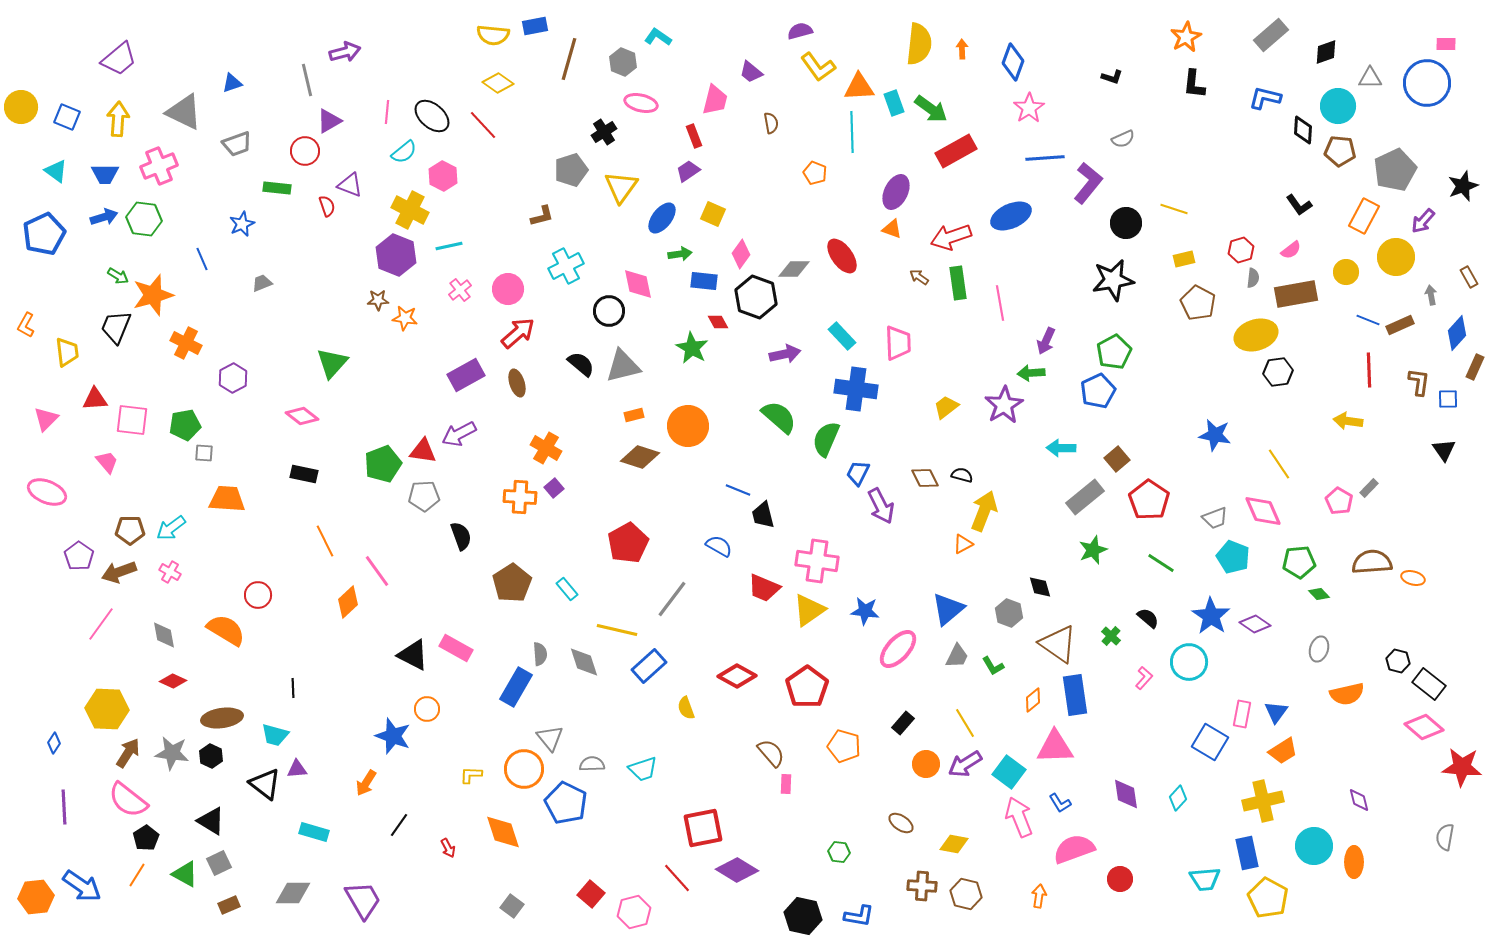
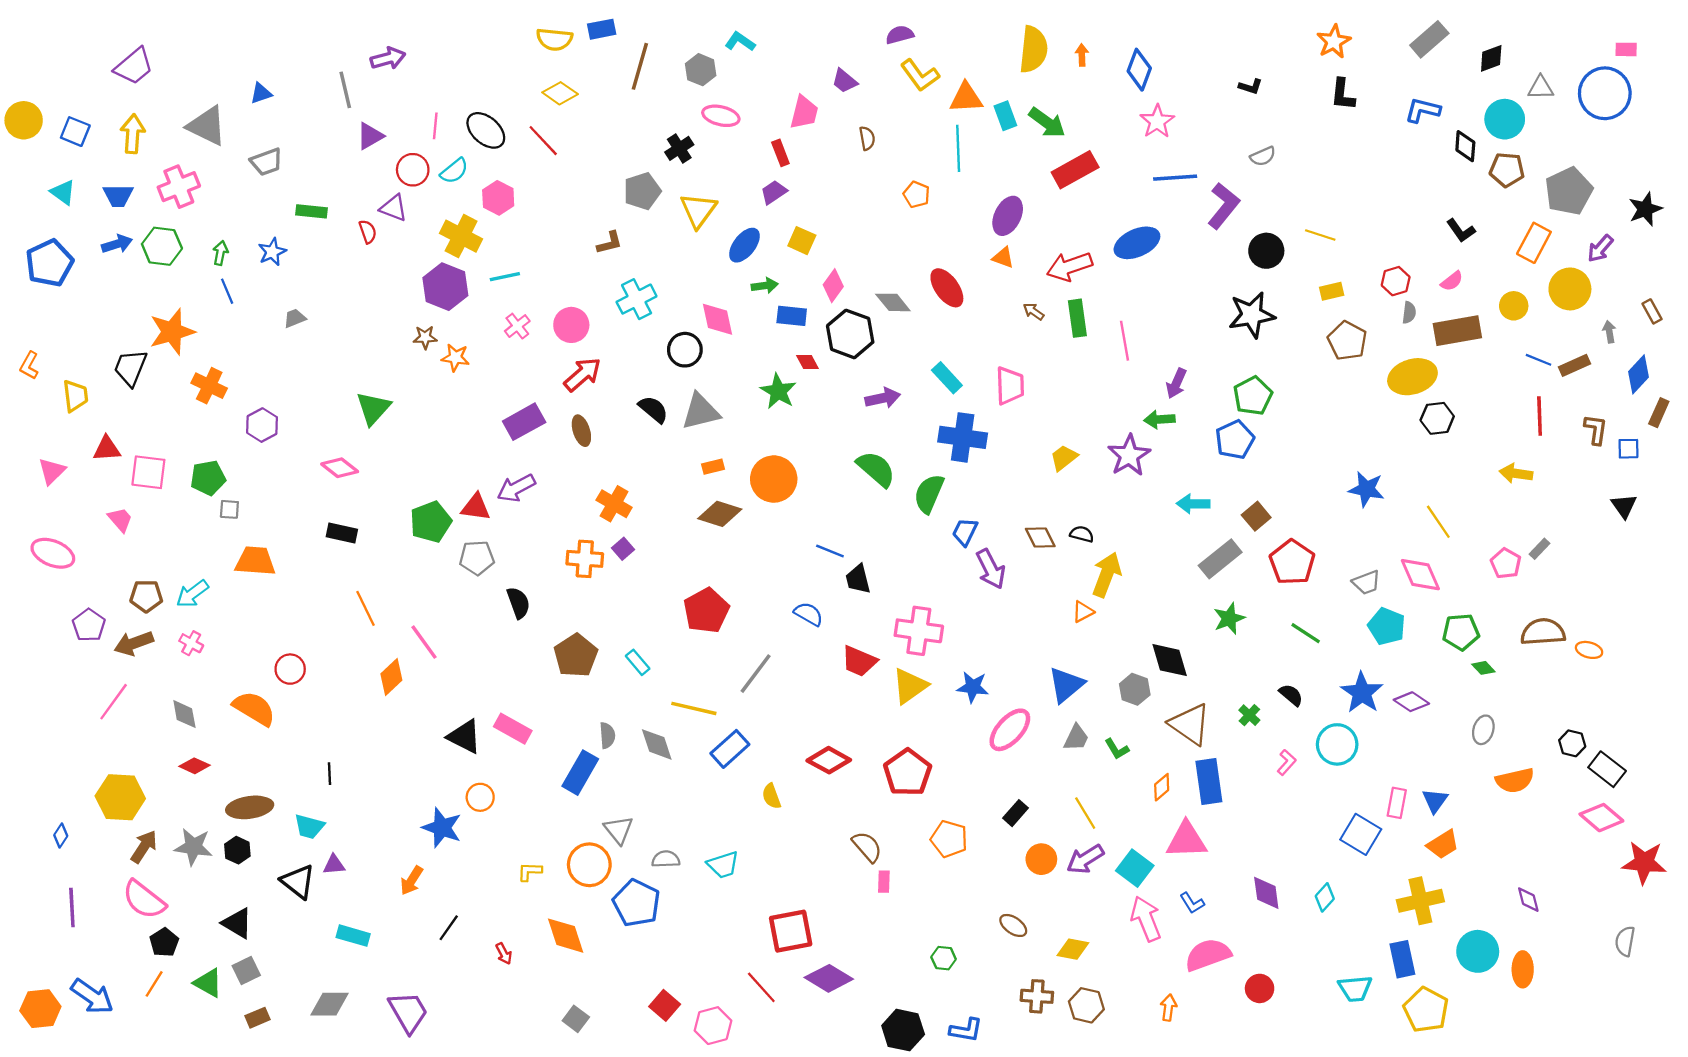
red circle: (305, 151) -> (413, 170), moved
gray diamond: (794, 269) -> (893, 302), turned 52
green arrow: (118, 276) -> (220, 253), moved, turned -110
black diamond: (1040, 587) -> (1170, 660), size x1.5

